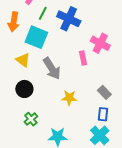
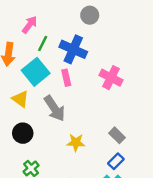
cyan square: (36, 37) -> (36, 72), turned 30
pink rectangle: (83, 58) -> (66, 78), moved
blue rectangle: (103, 114) -> (116, 161), turned 40

